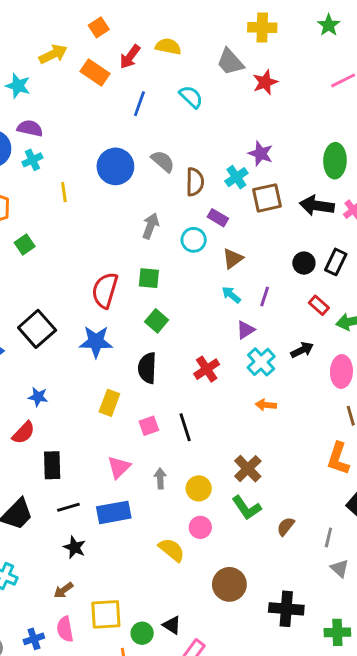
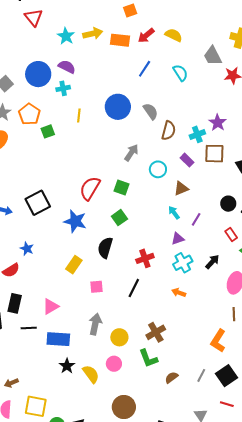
yellow arrow: (53, 54) -> (93, 34), moved
orange rectangle: (95, 72) -> (120, 40), turned -42
purple rectangle: (218, 218) -> (187, 160), moved
green square: (25, 244) -> (48, 131), moved
black arrow: (302, 350) -> (212, 262), turned -35
black line: (185, 427) -> (134, 288), moved, turned 30
black rectangle: (52, 465) -> (15, 303), moved
pink triangle: (119, 467) -> (51, 306), moved
gray arrow: (160, 478) -> (95, 324), size x1.5
gray line: (328, 538) -> (201, 375), moved
black star: (75, 547) -> (67, 366), moved

